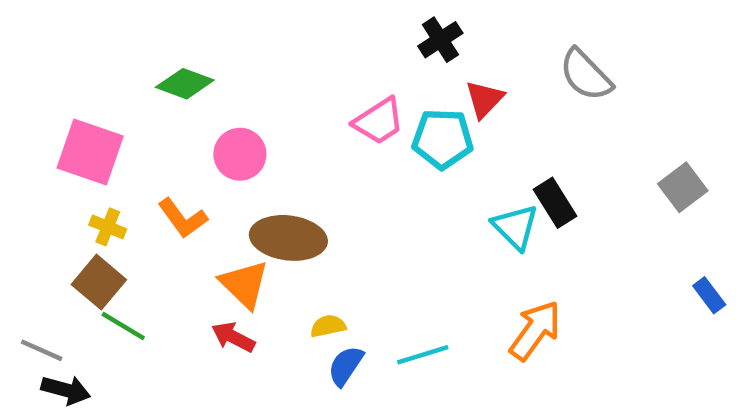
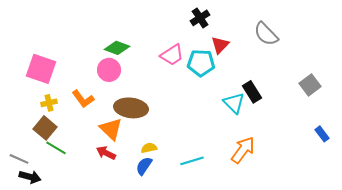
green diamond: (185, 84) -> (117, 48), moved
yellow cross: (108, 227) -> (49, 103), turned -35
blue semicircle: (346, 366) -> (144, 166), moved

